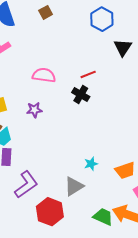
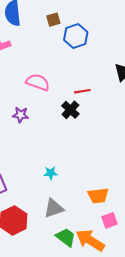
blue hexagon: (102, 19) -> (76, 36), moved
cyan star: (91, 164) -> (51, 173), moved
gray triangle: (74, 186) -> (54, 208), moved

